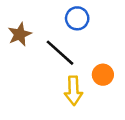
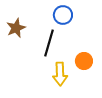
black line: (60, 53) -> (49, 43), turned 64

